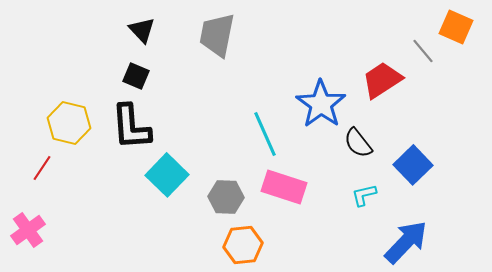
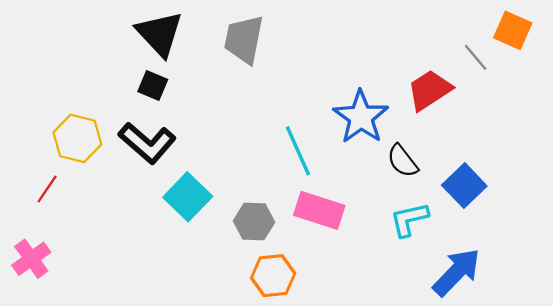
black triangle: (142, 30) -> (160, 34), size x1.6
black L-shape: (131, 127) -> (147, 143), turned -45
cyan L-shape: (364, 195) -> (409, 219), size x1.4

